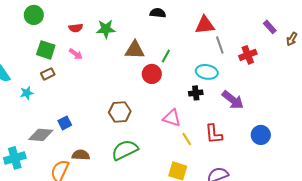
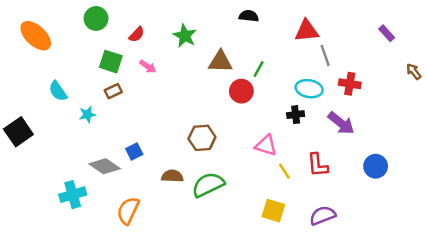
red semicircle: (76, 28) -> (137, 34), moved, turned -40
green star: (106, 29) -> (185, 36), turned 30
brown arrow: (292, 39) -> (414, 71), moved, turned 112
red cross: (248, 55) -> (350, 84), moved, turned 30
gray diamond: (41, 135) -> (105, 166), turned 30
brown semicircle: (81, 155) -> (172, 176), moved

